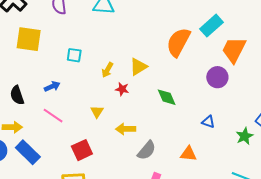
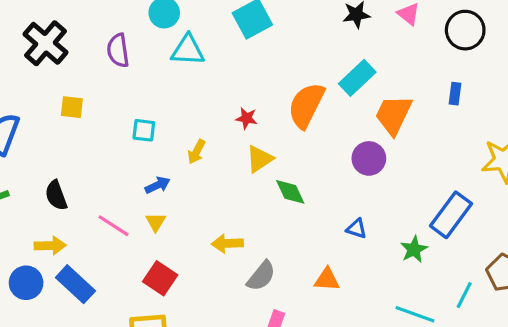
yellow square: (29, 39) -> (72, 107), size x0.6
yellow triangle: (138, 67) -> (260, 159), moved
blue arrow: (52, 86) -> (158, 185), moved
red star: (122, 89) -> (247, 118), moved
yellow triangle: (97, 112) -> (156, 222), moved
red square: (82, 150) -> (160, 278), turned -30

